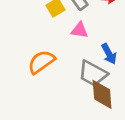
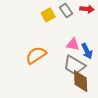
pink triangle: (80, 30) -> (73, 44), moved

